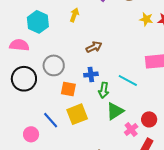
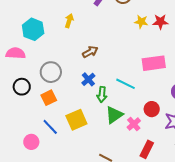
blue cross: (91, 74) -> (88, 79), turned -32
black circle: (24, 79) -> (22, 87), size x0.7
orange square: (68, 89) -> (49, 98), moved, turned -35
red circle: (149, 119) -> (152, 109), moved
pink cross: (131, 129) -> (134, 124), moved

